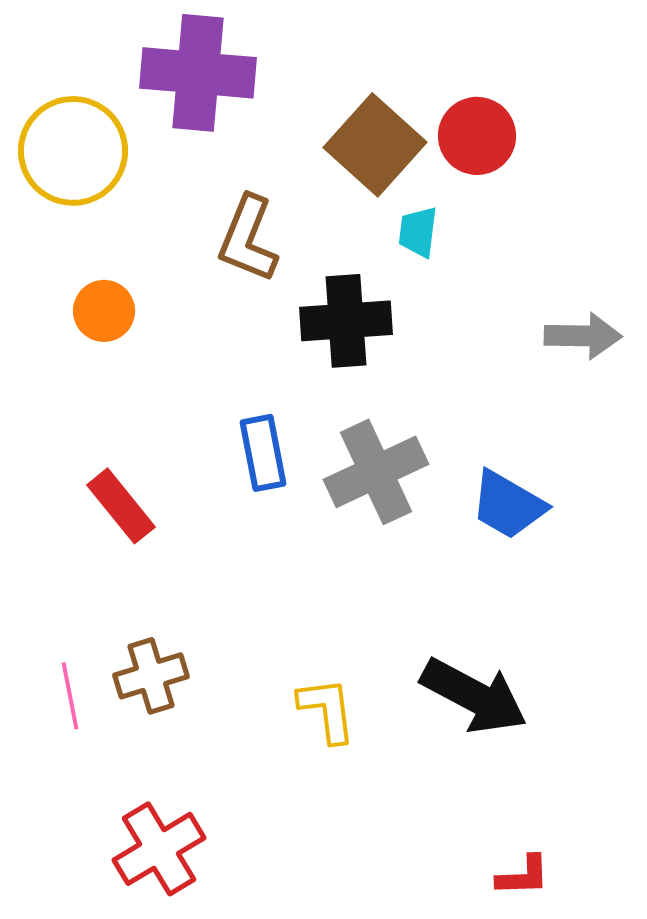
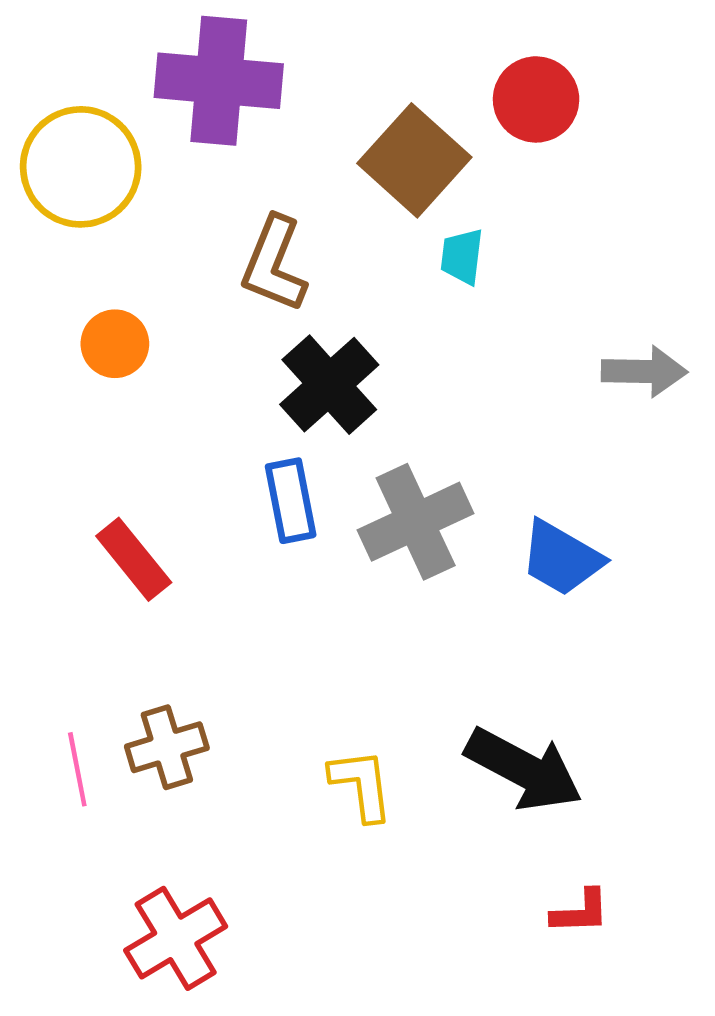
red circle: (477, 136) -> (536, 99), moved
black cross: (346, 321) -> (329, 385), moved, turned -38
red L-shape: (523, 876) -> (580, 912), moved

